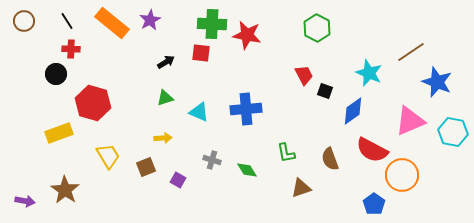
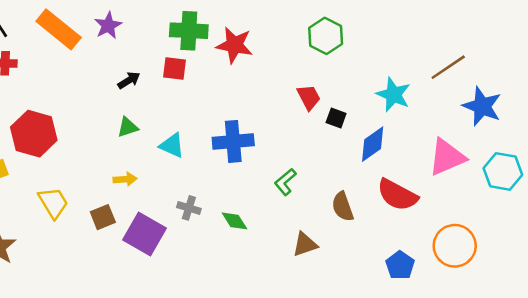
green L-shape: (286, 153) -> (285, 182), moved, turned 60
orange circle: (402, 175) -> (455, 246), moved
purple square: (178, 180) -> (145, 234), size x2.0

